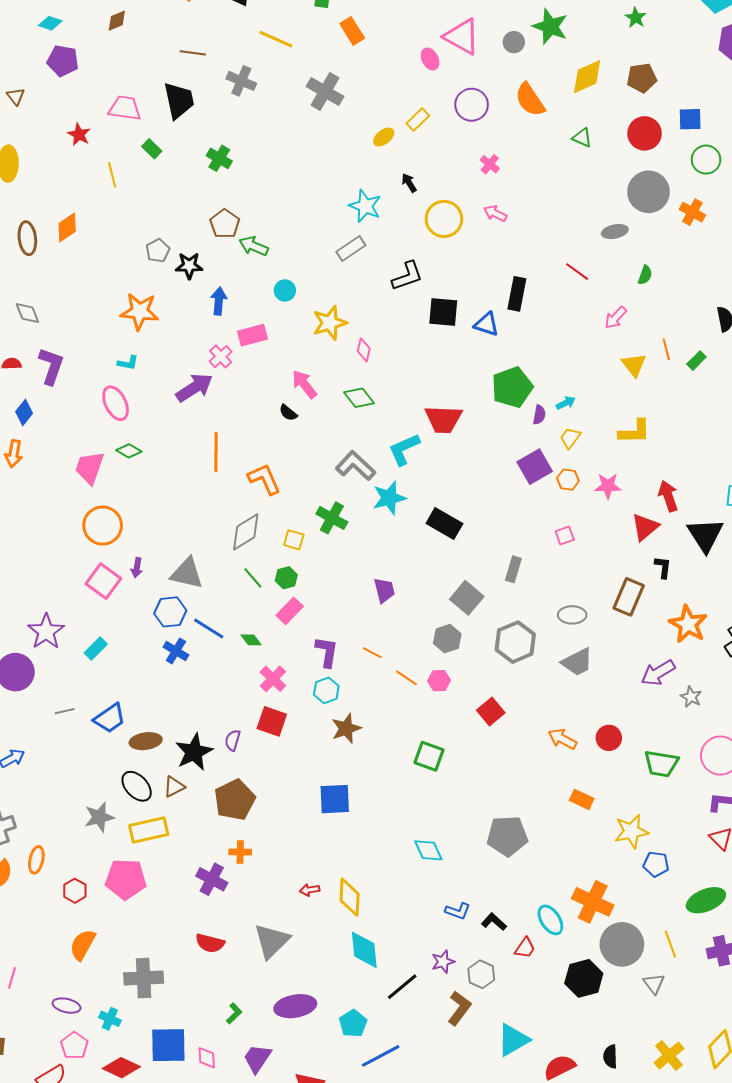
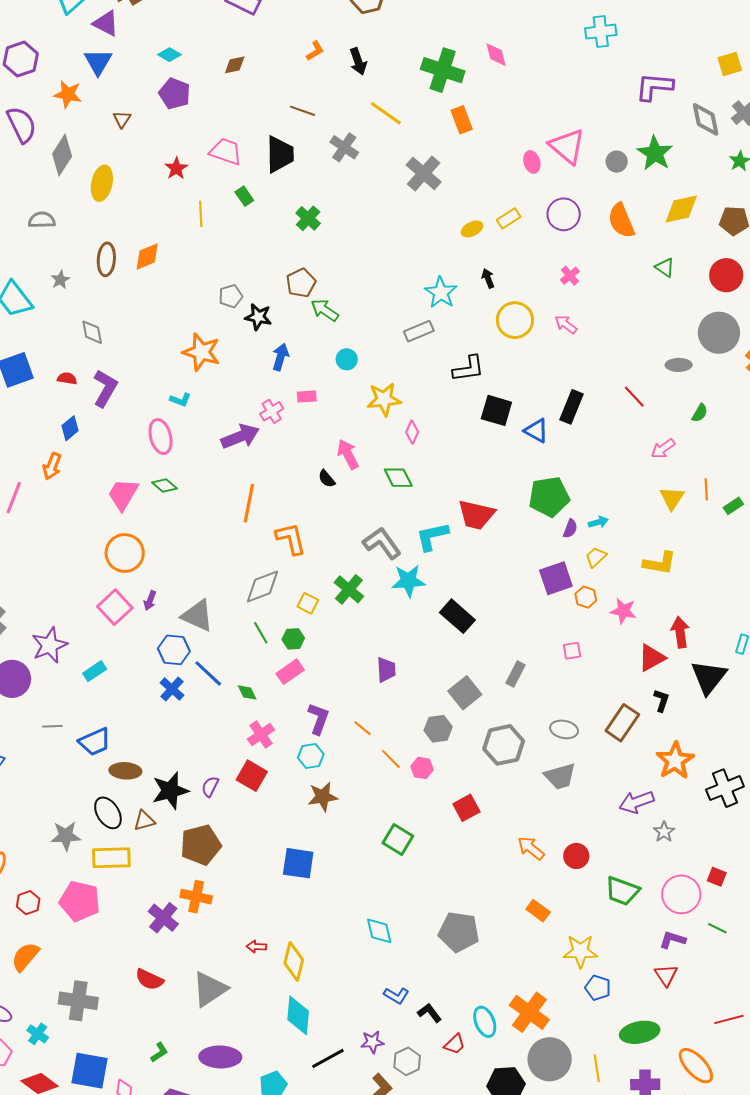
pink rectangle: (253, 335) -> (307, 397), size x0.7
orange cross: (240, 852) -> (196, 897), size x1.4

